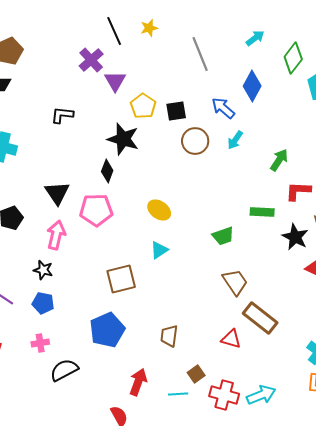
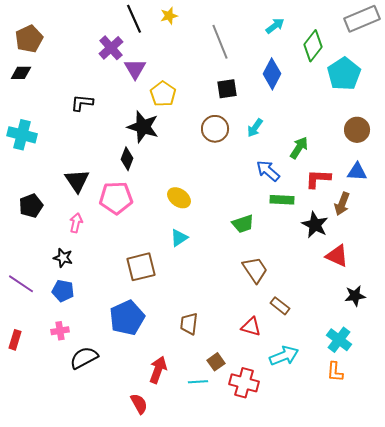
blue arrow: (223, 108) -> (268, 171), moved
black square: (176, 111) -> (227, 89), moved
pink arrow: (56, 235) -> (76, 223), size x0.7
brown rectangle: (260, 318) -> (280, 306), size x0.6
cyan arrow: (261, 395) -> (284, 356), moved

